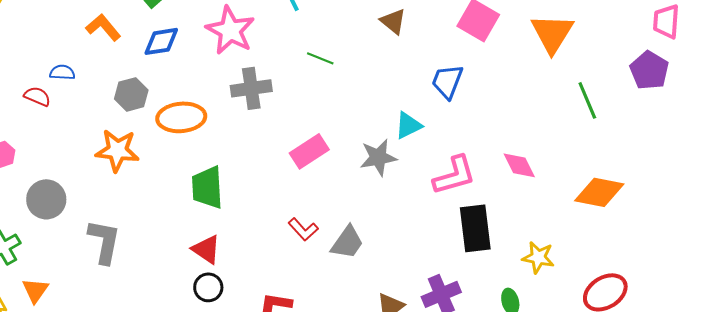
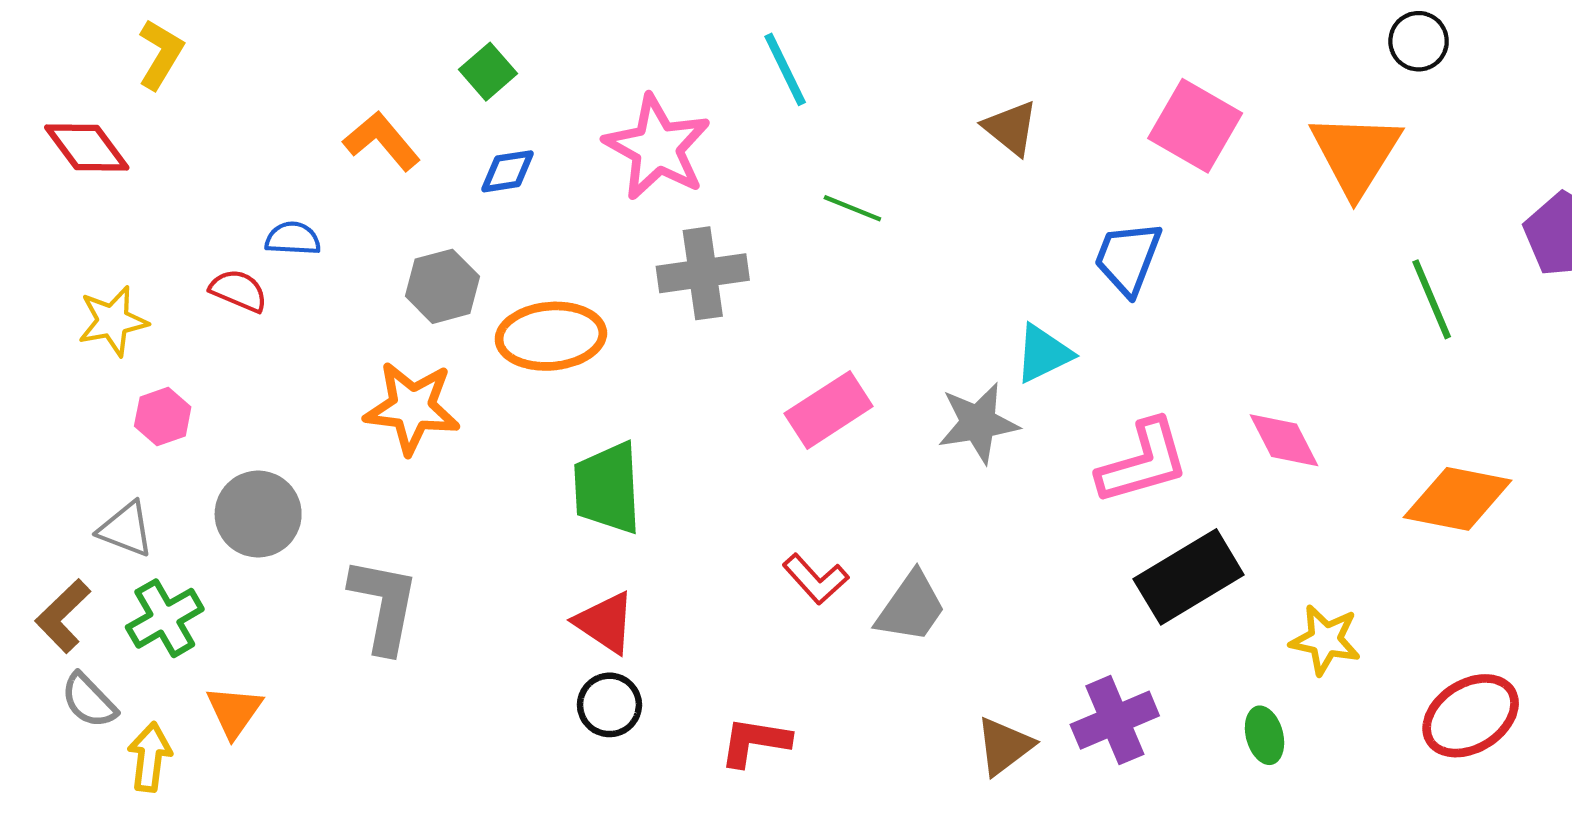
blue diamond: (161, 41) -> (508, 171), size x0.7
black rectangle: (475, 228) -> (1189, 577), turned 66

